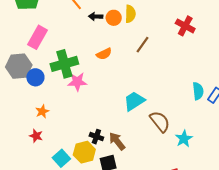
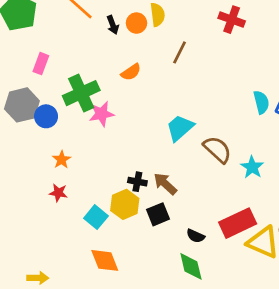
black arrow: (96, 16) -> (113, 25), turned -104
pink rectangle: (38, 37) -> (41, 64), size x0.7

